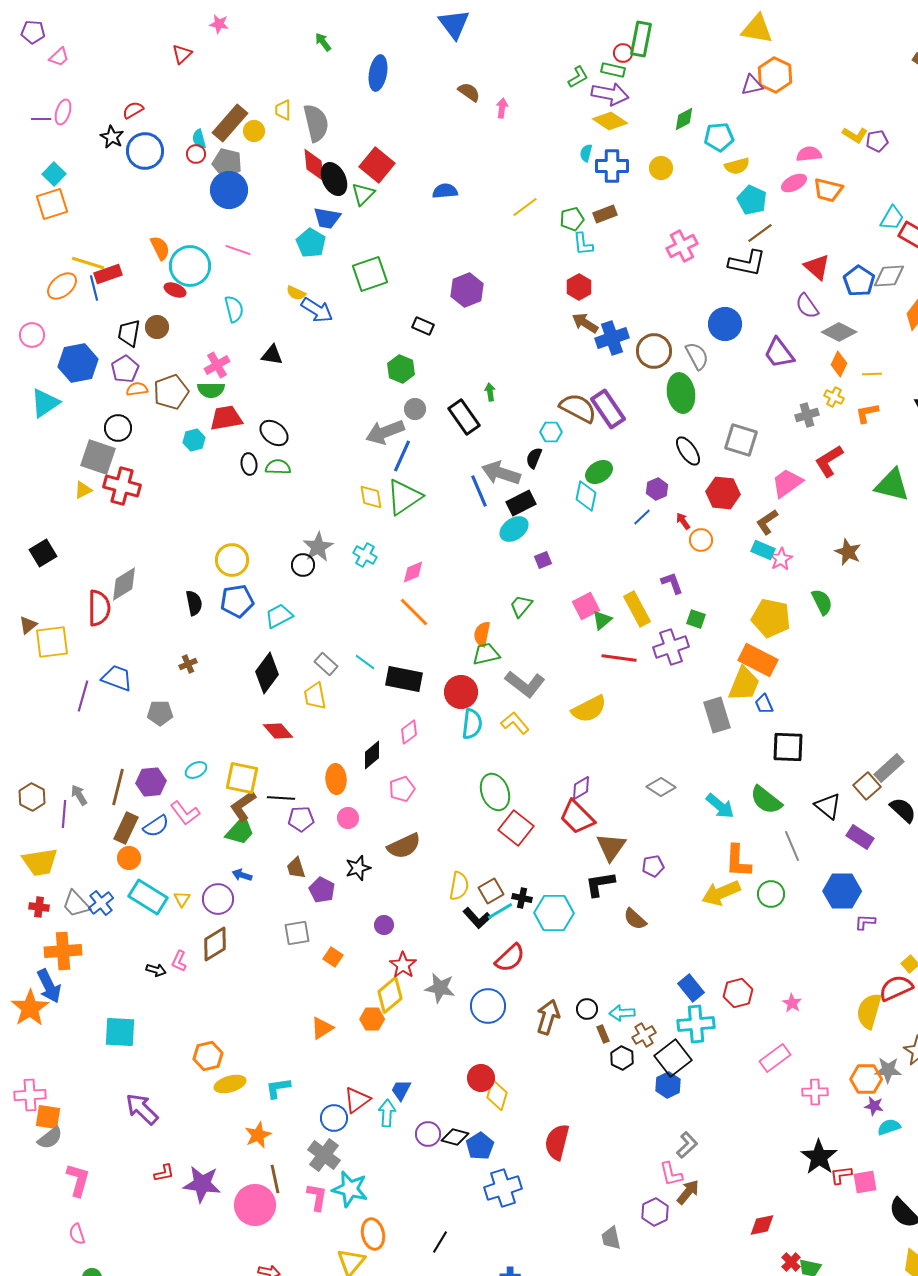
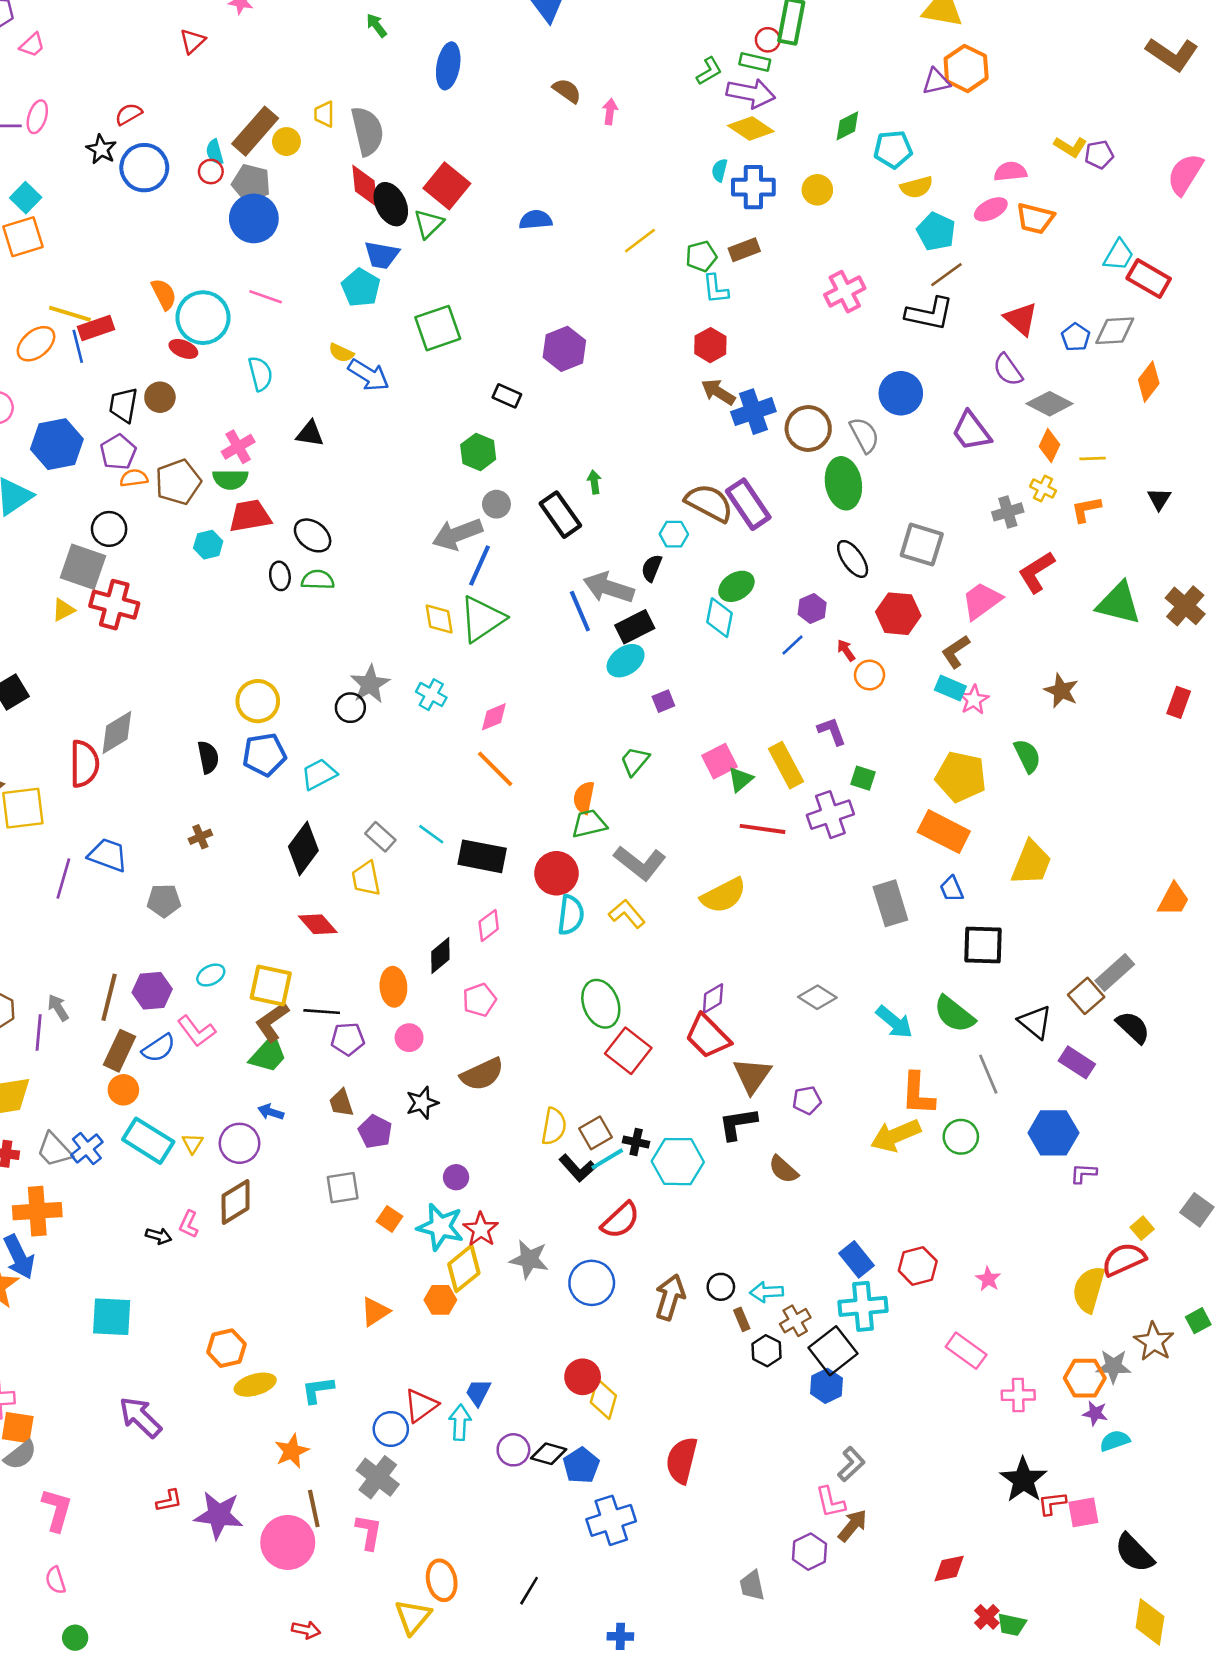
blue pentagon: (859, 281) -> (1076, 337), size x0.7
yellow trapezoid: (744, 684) -> (1031, 863), moved
pink rectangle: (775, 1058) -> (966, 1351), turned 72
cyan star: (350, 1189) -> (440, 1227), moved

